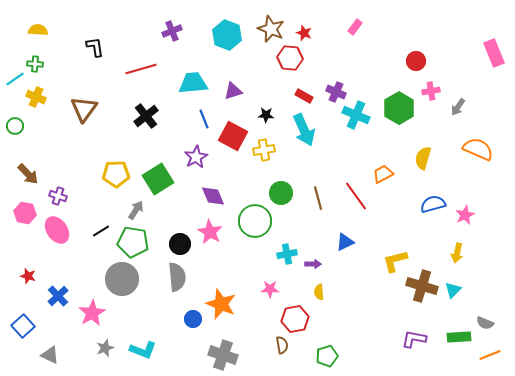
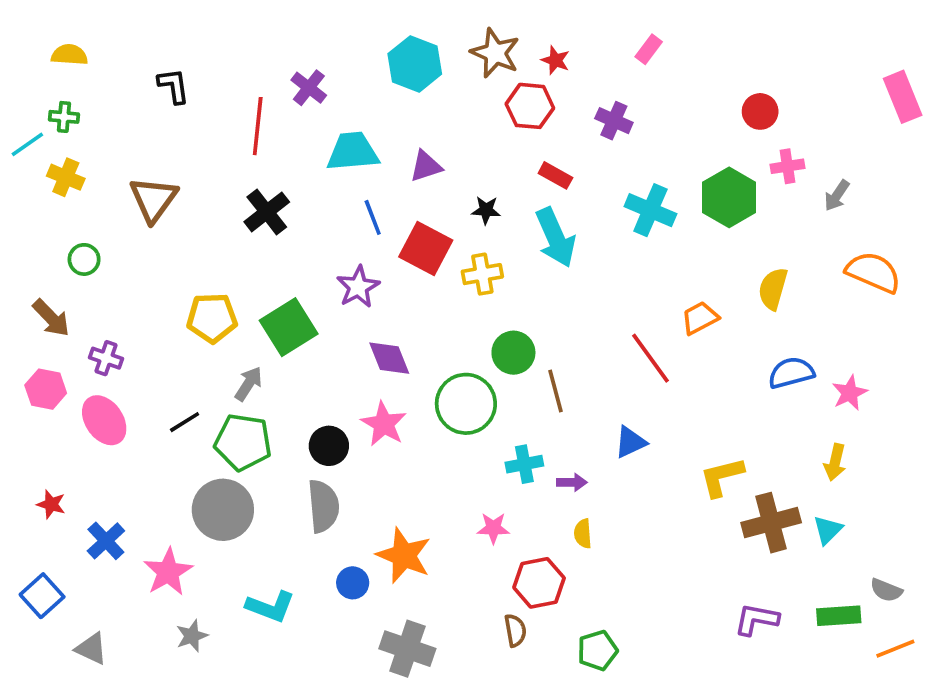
purple cross: (172, 31) -> (309, 88), moved, turned -30
red line: (141, 69) -> (258, 126), turned -68
purple cross: (336, 92) -> (614, 121), moved
green circle: (15, 126) -> (84, 259), moved
brown line: (318, 198) -> (555, 391), moved
brown cross: (422, 286) -> (771, 523), turned -32
cyan L-shape: (143, 350) -> (270, 607), moved

